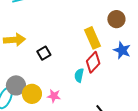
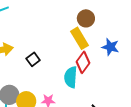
brown circle: (116, 19) -> (86, 18), moved
cyan semicircle: (79, 75) -> (71, 77), size x1.5

